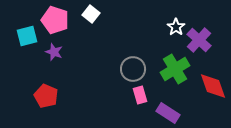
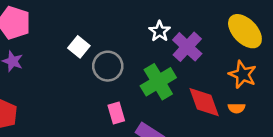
white square: (91, 14) -> (79, 47), moved
gray circle: (133, 69) -> (108, 66), moved

